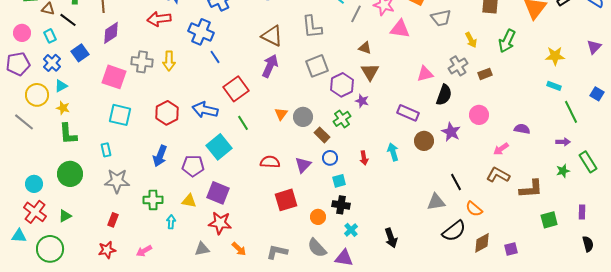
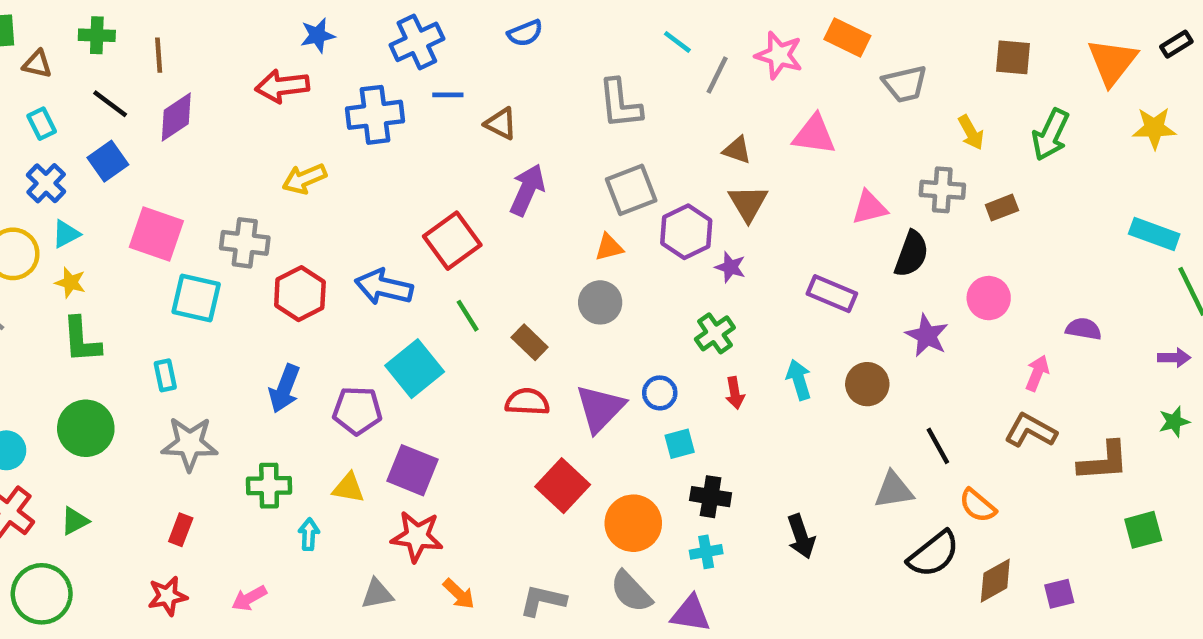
black line: (68, 20) -> (110, 104), moved
pink triangle: (400, 29) -> (814, 135), moved
blue cross: (201, 32) -> (375, 115), turned -30
brown triangle: (272, 36) -> (501, 124), moved, size x0.7
yellow star: (555, 56) -> (1154, 128), moved
blue line: (215, 57) -> (448, 95), moved, turned -56
yellow arrow: (169, 61) -> (304, 179), turned 66
gray cross: (142, 62) -> (245, 243), moved
gray cross: (458, 66) -> (942, 190), turned 36
pink square: (114, 77) -> (156, 234), moved
cyan rectangle: (554, 86) -> (1154, 234), size x1.5
orange triangle: (281, 114) -> (609, 247), moved, turned 40
green cross: (342, 119) -> (715, 333), moved
brown rectangle: (322, 135) -> (530, 342), moved
brown circle: (424, 141) -> (867, 384), moved
pink arrow: (501, 149) -> (1037, 373), turned 147
purple triangle: (303, 165) -> (600, 408), size x1.4
red square: (286, 200) -> (563, 486), turned -30
black cross: (341, 205) -> (711, 497), moved
orange circle: (318, 217) -> (633, 523), size x1.6
cyan cross: (351, 230) -> (706, 552), turned 32
black arrow: (391, 238) -> (801, 536), moved

